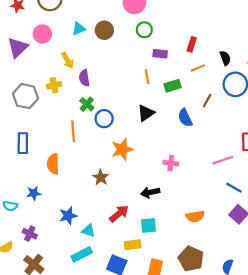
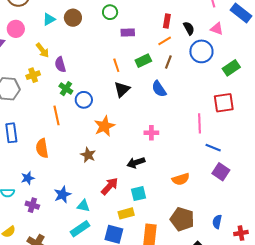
red rectangle: (192, 44) -> (167, 21), moved
orange line: (147, 77) -> (116, 65), moved
brown line: (207, 101) -> (168, 62), moved
pink line: (223, 160) -> (199, 123), turned -66
purple cross: (30, 234) -> (32, 205), moved

